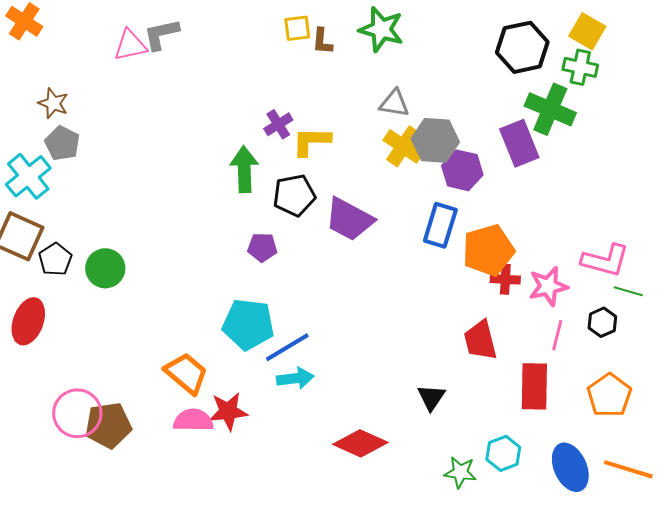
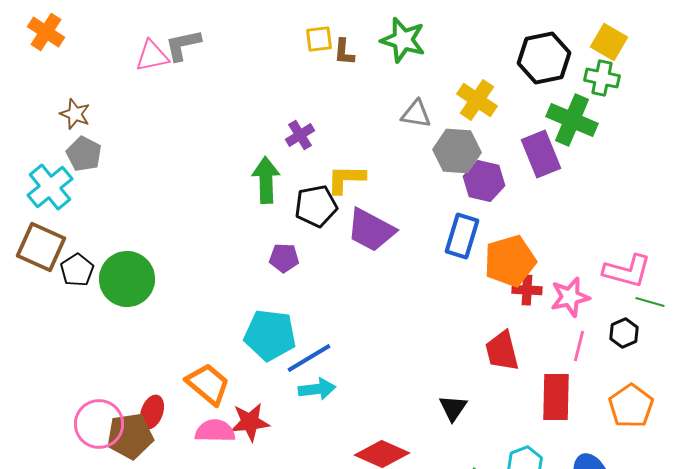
yellow L-shape: (311, 141) -> (346, 179), moved
yellow cross: (403, 146) -> (477, 100), moved
green circle: (105, 268) -> (127, 279), size x1.4
red ellipse: (28, 321) -> (152, 412), moved, size x0.7

